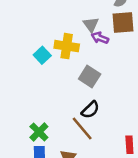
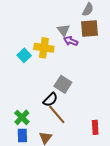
gray square: (90, 76) -> (63, 84), moved
black semicircle: (90, 110) -> (50, 100), moved

